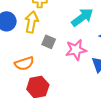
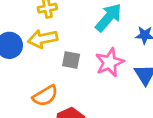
yellow arrow: (32, 22) -> (43, 39), turned -100

